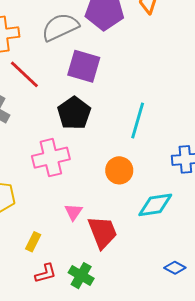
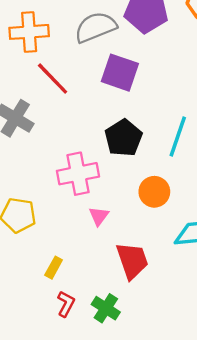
black pentagon: (74, 113) -> (123, 138), moved
pink triangle: (73, 212) -> (99, 216), moved
red L-shape: (46, 273) -> (66, 304), turned -50

